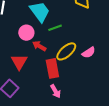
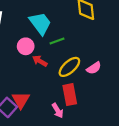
red triangle: (19, 62) -> (21, 100), moved
red rectangle: (52, 68) -> (70, 95), moved

